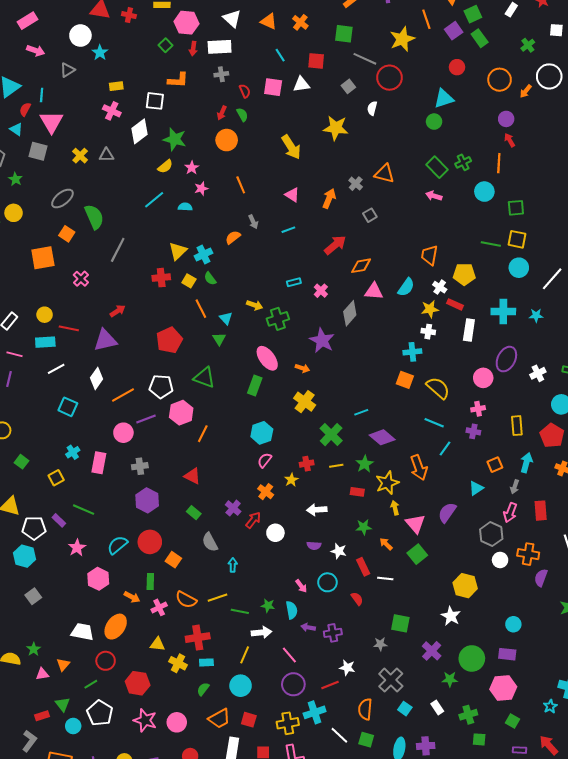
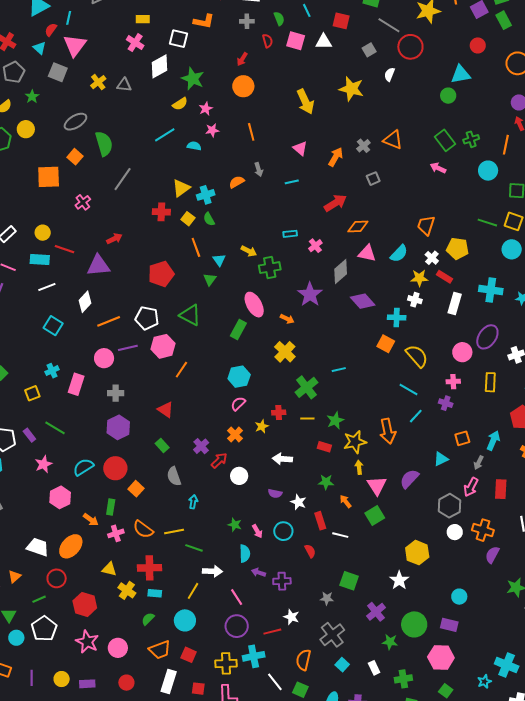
green semicircle: (242, 115) -> (279, 19), moved
yellow rectangle: (517, 426) -> (490, 382), moved
purple diamond: (382, 437) -> (363, 301), moved
green star: (268, 606) -> (235, 525), moved

